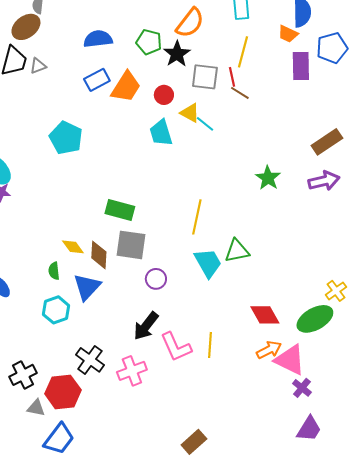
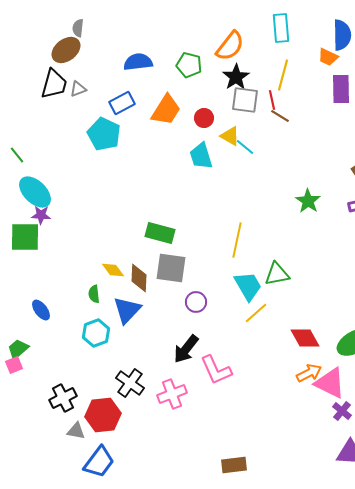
black star: (177, 54) -> (236, 77), moved
blue rectangle: (97, 80) -> (122, 103), moved
cyan pentagon: (66, 138) -> (104, 134), moved
yellow line: (210, 345) -> (256, 313), moved, turned 45
brown rectangle: (194, 442) -> (234, 465), turned 35

